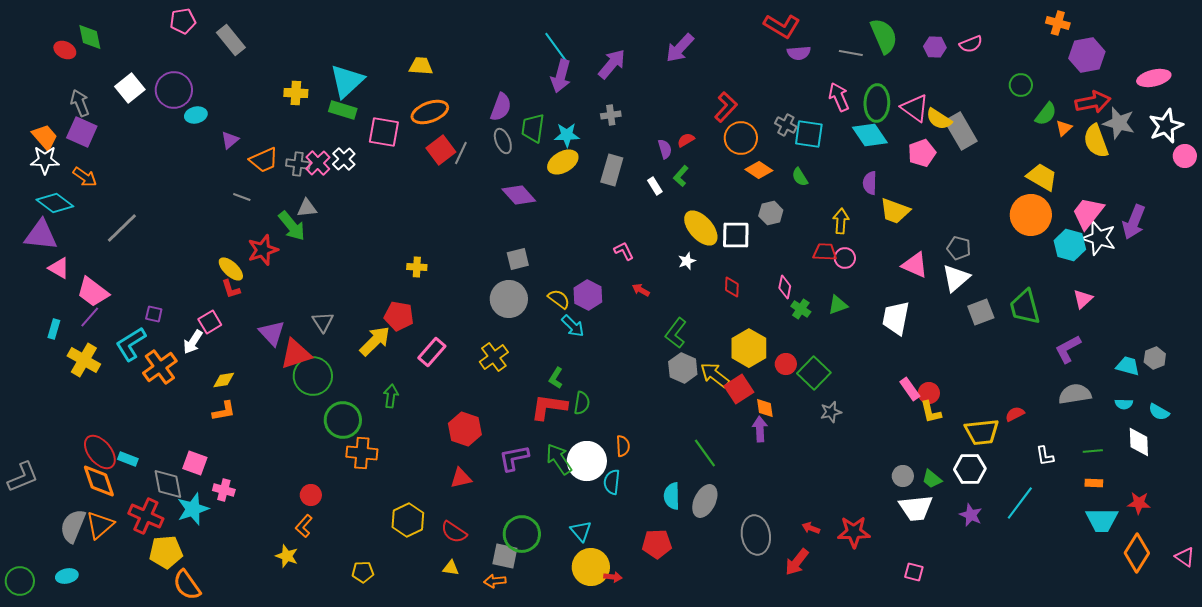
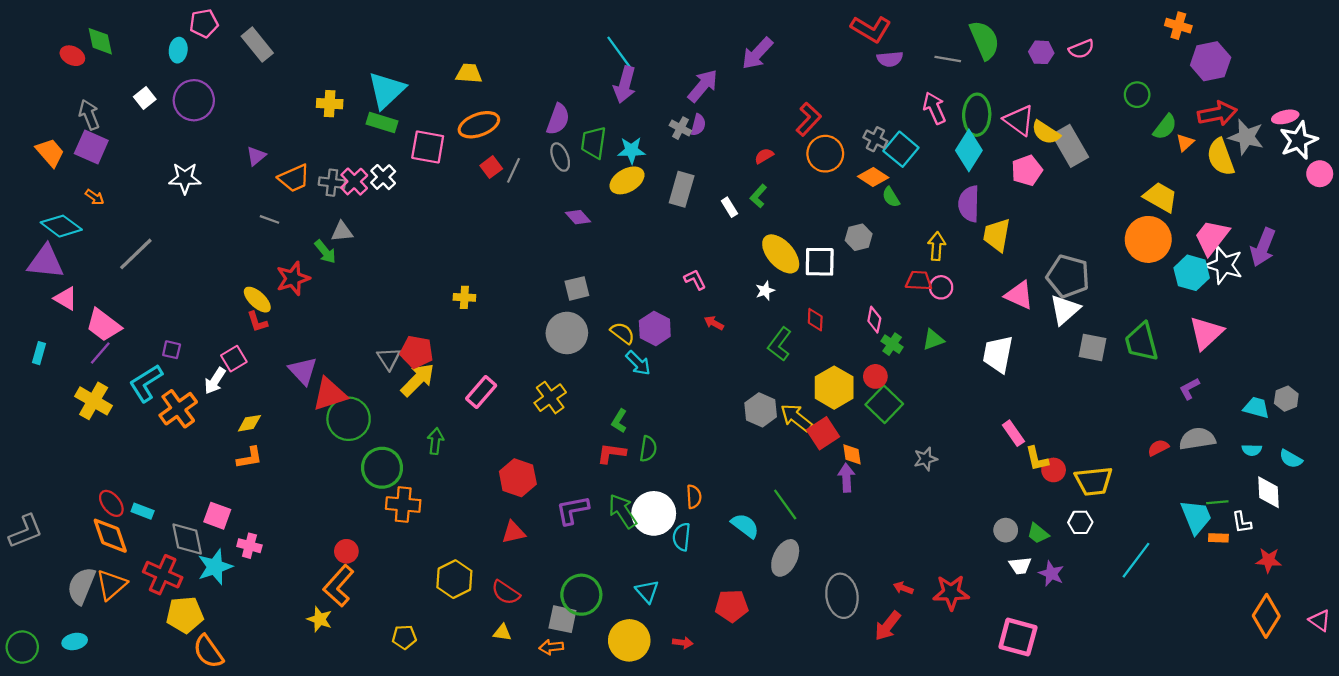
purple arrow: (612, 64) -> (703, 86), moved
pink ellipse: (1154, 78) -> (1285, 117), moved, size x0.7
white square: (130, 88) -> (145, 98), size x0.7
cyan ellipse: (196, 115) -> (178, 50), moved, turned -70
gray cross: (611, 115) -> (680, 128), turned 36
cyan square: (809, 134) -> (901, 149), turned 32
cyan diamond: (870, 135) -> (969, 150), turned 66
purple semicircle: (665, 149) -> (698, 125), moved, turned 30
red square: (441, 150) -> (491, 167), size x0.7
white star: (45, 160) -> (185, 178), moved
orange diamond: (759, 170) -> (873, 177), moved
orange arrow: (85, 177) -> (95, 197), size x0.7
purple semicircle: (870, 183) -> (969, 204), size x1.4
purple diamond: (519, 195) -> (578, 217), size x0.7
yellow trapezoid: (895, 211) -> (997, 235), turned 80
green arrow: (292, 226) -> (325, 252), size x0.7
gray pentagon: (959, 248) -> (1068, 276), size x1.6
pink triangle: (1083, 299) -> (1206, 333), size x1.6
gray square: (981, 312) -> (1093, 347), turned 32
red pentagon: (399, 316) -> (417, 352), moved
gray triangle: (323, 322) -> (389, 359), moved
cyan rectangle: (54, 329) -> (39, 353), moved
green L-shape: (676, 333) -> (780, 344), moved
purple L-shape: (1068, 349) -> (1189, 389), size x0.7
red circle: (786, 364) -> (875, 376), moved
green square: (814, 373) -> (884, 404), moved
red circle: (929, 393) -> (1054, 470), moved
red L-shape: (549, 407) -> (611, 453), size x0.7
red semicircle: (1015, 414) -> (1158, 448), moved
red ellipse: (100, 452) -> (111, 503), size x0.7
white L-shape: (1045, 456) -> (1242, 522), moved
white hexagon: (970, 469) -> (1080, 522), size x0.7
cyan semicircle: (672, 496) -> (745, 526), moved, turned 128
white trapezoid: (916, 508) -> (1020, 566), size x0.6
purple star: (971, 515) -> (1051, 574), moved
cyan trapezoid: (1102, 520) -> (1196, 517), moved, turned -112
orange L-shape: (304, 526) -> (339, 586), size x1.6
yellow circle: (591, 567) -> (629, 640), moved
pink square: (914, 572) -> (1018, 637), size x1.8

